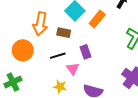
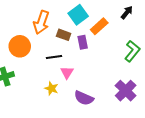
purple rectangle: (86, 52) -> (83, 42), moved

